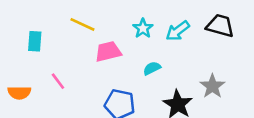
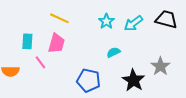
cyan rectangle: (35, 41) -> (27, 41), moved
pink trapezoid: (108, 52) -> (56, 43), moved, turned 120

